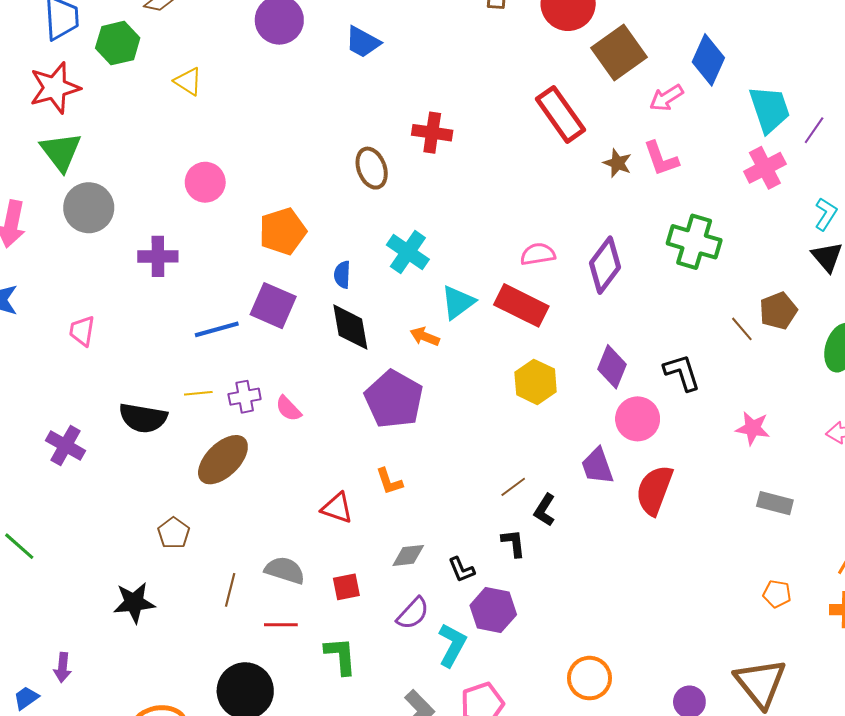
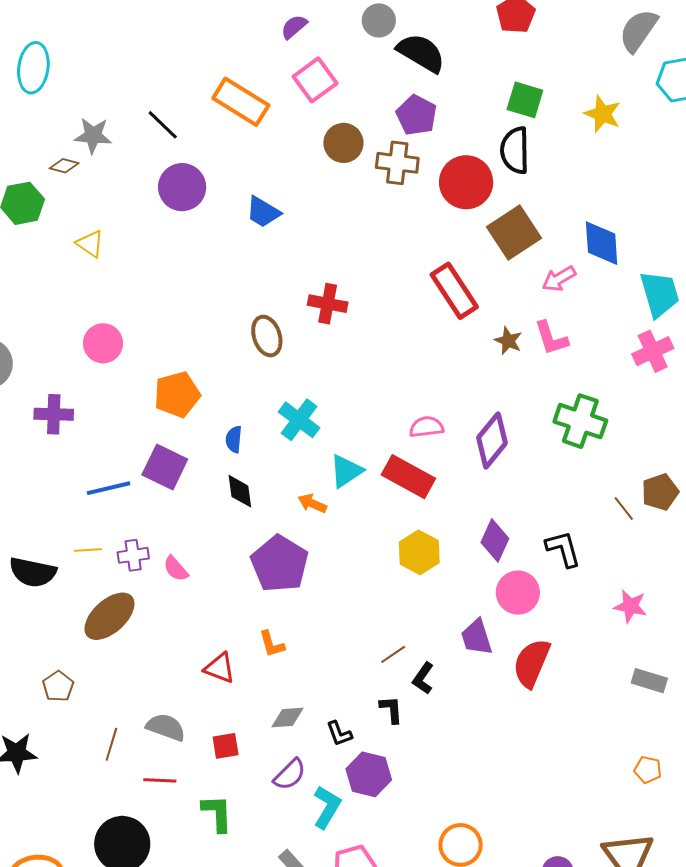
blue diamond: (708, 60) -> (602, 243), turned -30
black diamond: (350, 327) -> (240, 491), size x0.7

